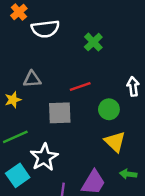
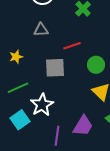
gray triangle: (32, 79) -> (41, 30), moved

